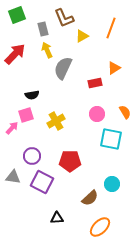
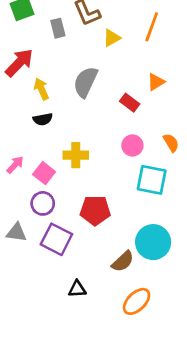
yellow arrow: (47, 50) -> (41, 89), moved
red rectangle: (95, 83) -> (130, 103), turned 48
pink square: (26, 115) -> (44, 173), moved, turned -35
yellow cross: (56, 121) -> (76, 155), turned 30
cyan circle: (112, 184) -> (153, 242), size x1.6

